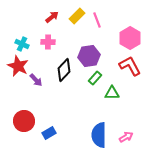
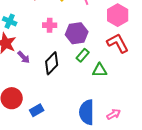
pink cross: (48, 42) -> (50, 25), moved
black diamond: (64, 70) -> (52, 63), moved

